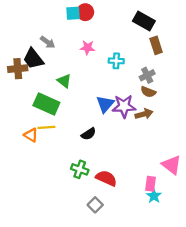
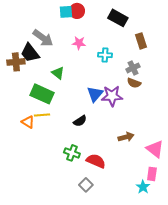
black rectangle: (144, 21) -> (118, 18), moved
gray arrow: (48, 42) -> (43, 38), size x1.5
brown arrow: (144, 114) -> (126, 137), moved
pink rectangle: (151, 184) -> (152, 174), moved
cyan star: (154, 196) -> (143, 187), moved

